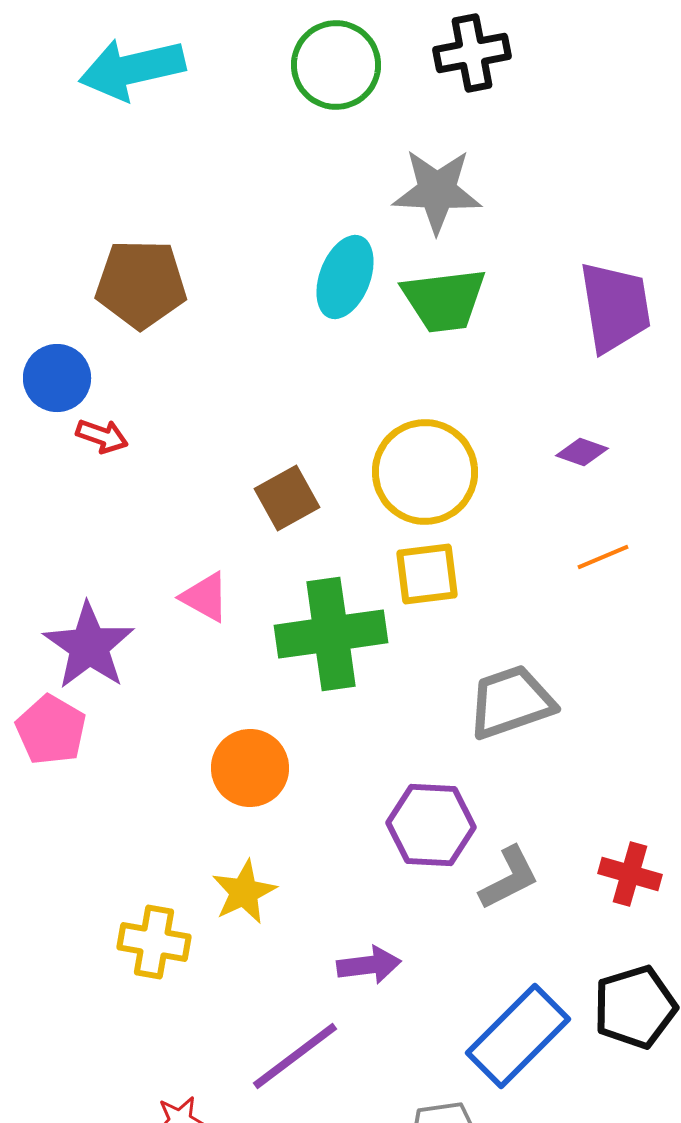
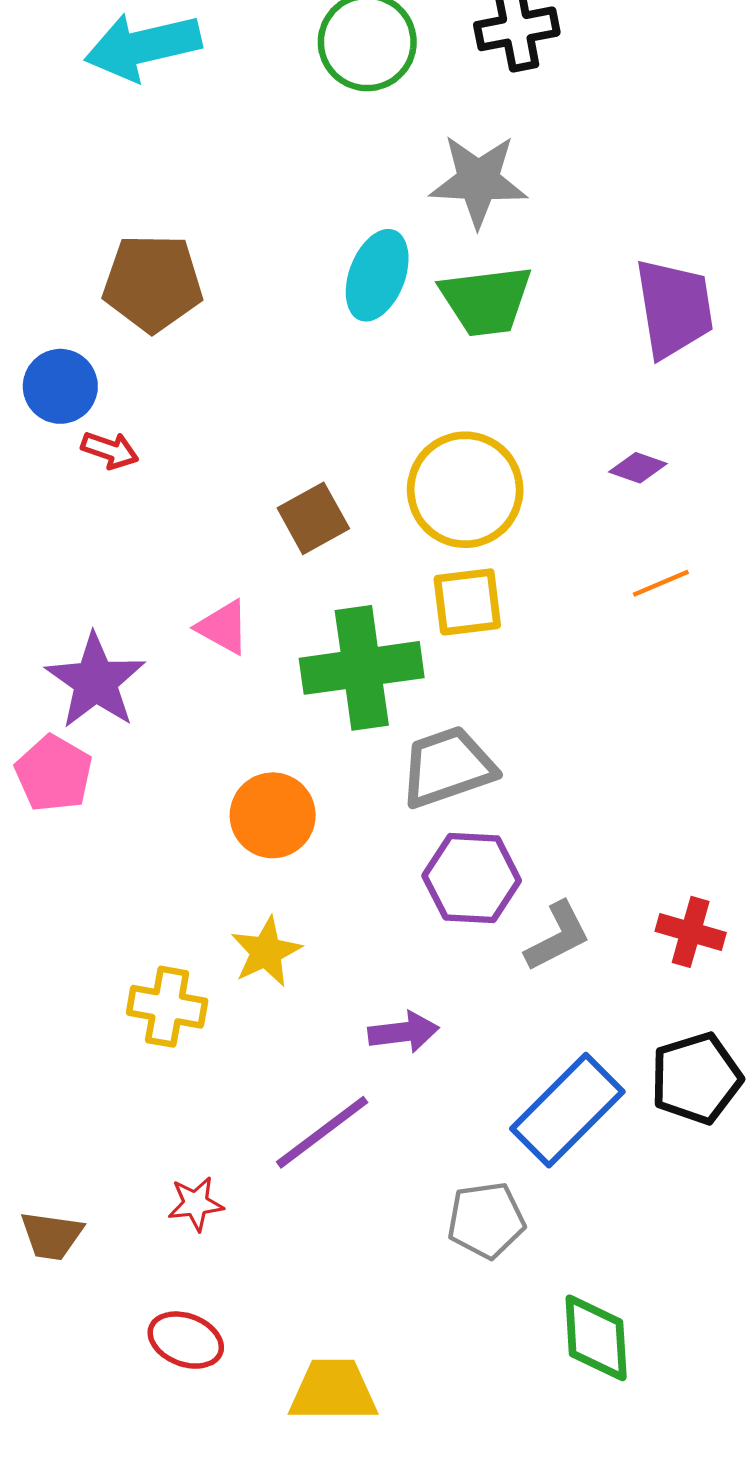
gray trapezoid: (511, 702) -> (448, 767), moved

